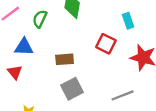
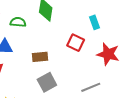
green semicircle: (40, 19) -> (18, 22), turned 70

